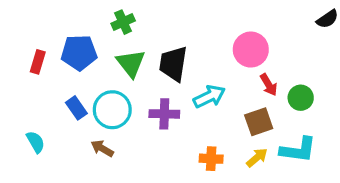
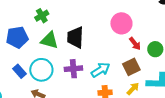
green triangle: (131, 63) -> (49, 40), turned -30
cyan arrow: (209, 97) -> (101, 70), moved

